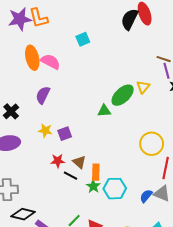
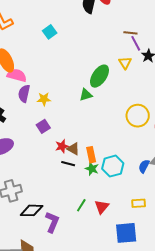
pink semicircle: (50, 62) -> (17, 75), moved
yellow triangle: (143, 87) -> (125, 63), moved
yellow star: (45, 131) -> (44, 99), moved
purple square: (65, 134) -> (43, 126), moved
red star: (58, 161) -> (62, 146), moved

